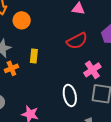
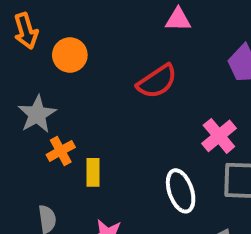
red semicircle: (77, 41) -> (157, 81), moved
yellow rectangle: (34, 56) -> (93, 172), moved

